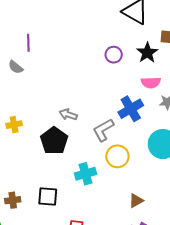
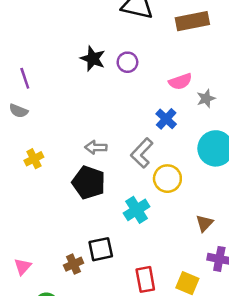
black star: (147, 53) -> (93, 59), moved
blue cross: (131, 109) -> (166, 119), size x0.7
yellow cross: (14, 125) -> (34, 159), moved
brown cross: (13, 200) -> (74, 264), moved

